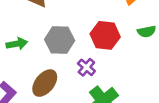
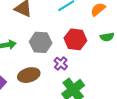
brown ellipse: (45, 83) -> (29, 75), turned 35

